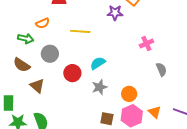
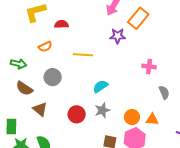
green arrow: (26, 39) -> (18, 64), moved
pink cross: (146, 43) -> (149, 67), turned 32
red circle: (72, 73) -> (77, 114), moved
orange triangle: (155, 112) -> (152, 119), moved, turned -40

